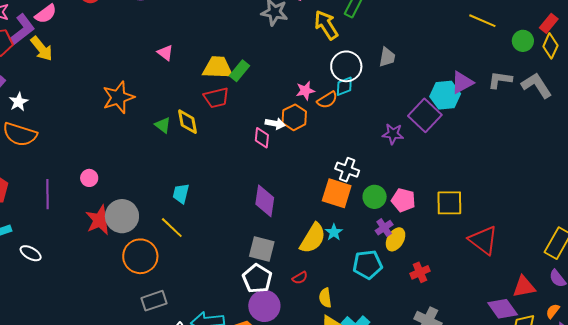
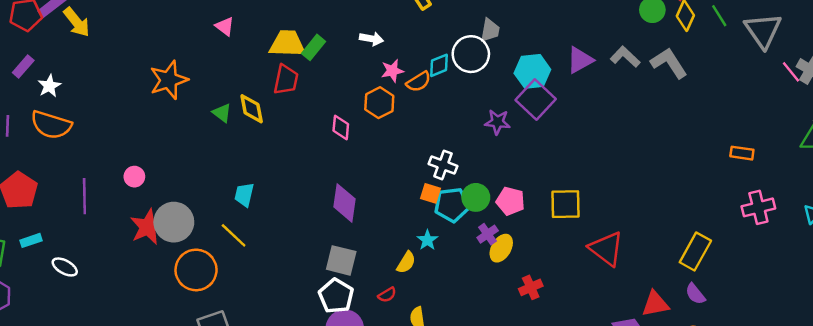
white circle: (346, 66) -> (471, 54), moved
gray L-shape: (500, 80) -> (625, 57), turned 35
cyan hexagon: (445, 95) -> (532, 71), moved
red trapezoid: (216, 98) -> (286, 80), turned -64
white arrow: (275, 124) -> (372, 39), moved
orange square: (337, 193) -> (430, 193), size x0.6
yellow semicircle: (313, 238) -> (406, 262), moved, size x0.6
cyan pentagon: (368, 265) -> (452, 205), moved

